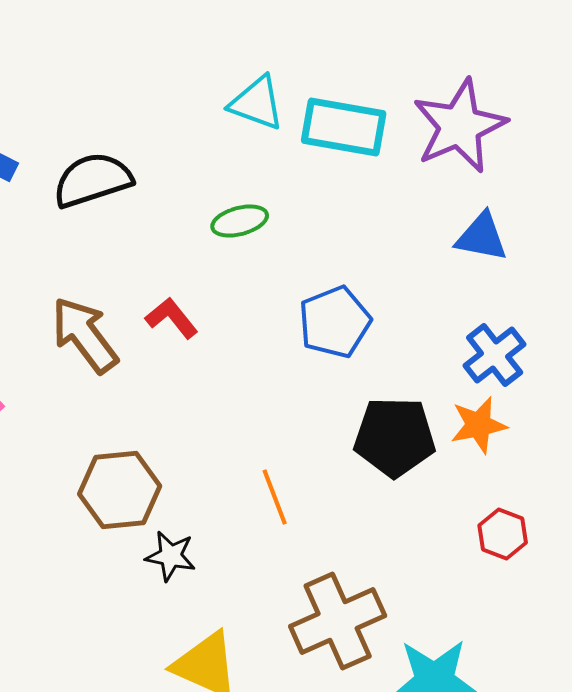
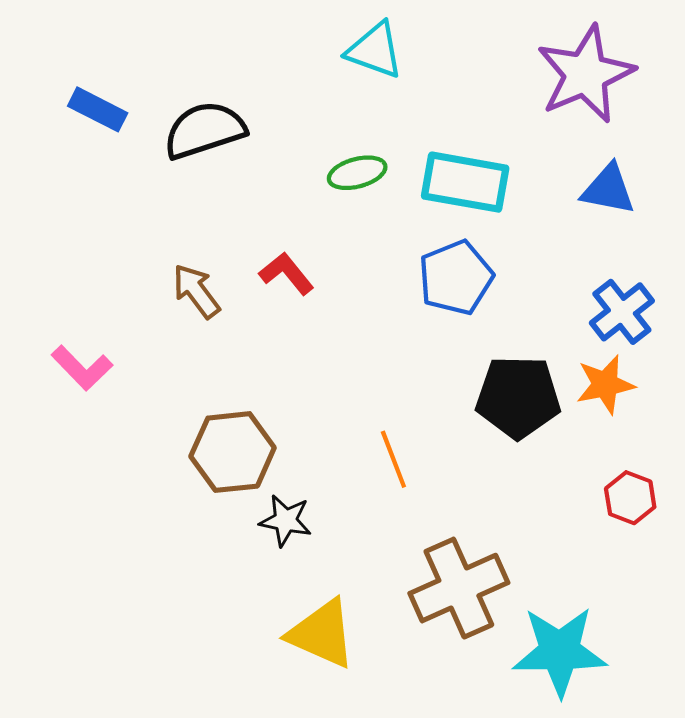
cyan rectangle: (344, 127) -> (465, 182), moved
brown arrow: (85, 335) -> (196, 291), size x0.7

